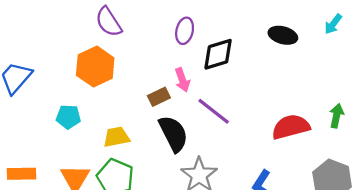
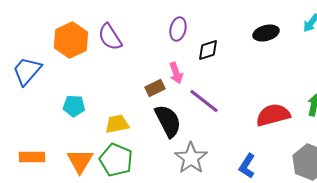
purple semicircle: (109, 22) -> (110, 37), moved
black ellipse: (283, 35) -> (266, 33), turned -30
black diamond: (218, 54) -> (208, 50), size x0.7
orange hexagon: (95, 67) -> (71, 40), moved

